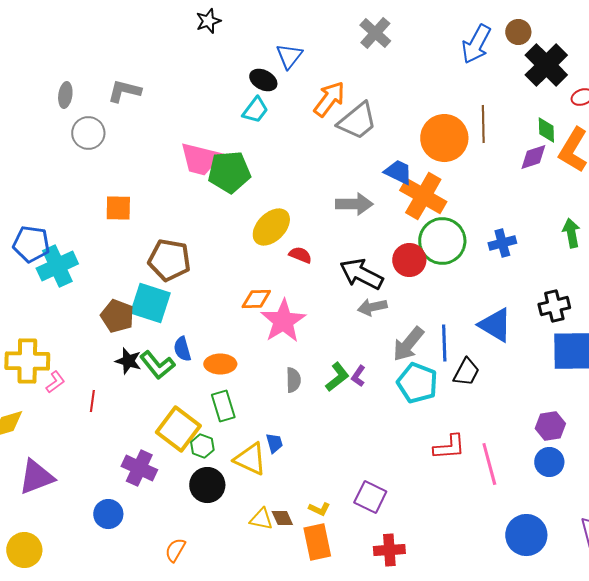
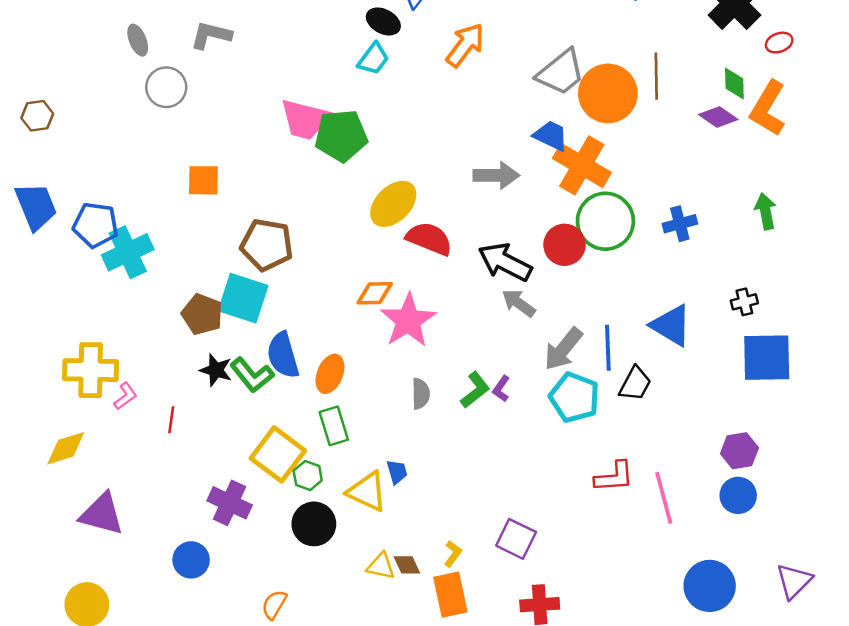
gray ellipse: (65, 95) -> (138, 40), turned -30
gray trapezoid: (357, 121) -> (561, 72), moved
purple diamond: (533, 157) -> (718, 117), turned 52
red semicircle: (300, 255) -> (429, 239), size x1.6
black cross: (554, 306) -> (744, 302), size x0.7
gray arrow: (372, 307) -> (519, 303), turned 48
blue semicircle: (182, 349) -> (283, 355), size x1.5
orange ellipse: (220, 364) -> (330, 374), turned -68
purple triangle: (36, 477) -> (102, 514), turned 36
yellow L-shape: (319, 509) -> (453, 554), turned -80

